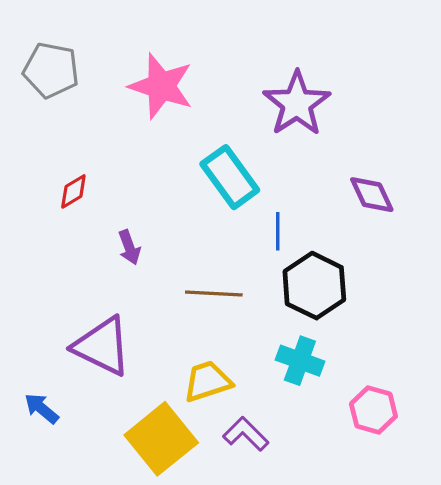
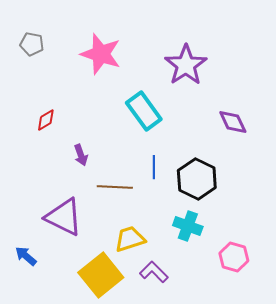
gray pentagon: (51, 70) -> (32, 44), size x0.7
blue line: (278, 231) -> (154, 167), moved
brown line: (214, 294) -> (115, 187), moved

